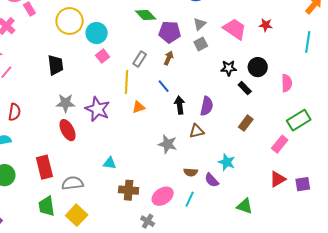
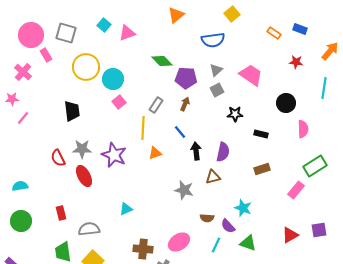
red star: (266, 25) -> (296, 62), moved
black circle: (258, 67) -> (286, 103), moved
black star: (229, 68) -> (235, 114), moved
black rectangle: (245, 88) -> (261, 134), turned -32
red semicircle: (14, 112) -> (58, 158), moved, turned 144
brown rectangle: (246, 123) -> (262, 169), turned 35
cyan triangle: (110, 163) -> (126, 209), turned -32
red rectangle: (44, 167) -> (61, 213), size x0.6
red triangle: (278, 179) -> (290, 235), moved
brown cross: (129, 190) -> (143, 249), moved
cyan line: (190, 199) -> (216, 245), moved
green triangle: (245, 206) -> (248, 243), moved

